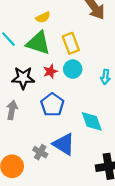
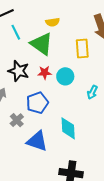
yellow rectangle: (71, 43) -> (82, 48), moved
blue triangle: (64, 144) -> (37, 141), turned -30
gray cross: (40, 152) -> (17, 120), moved

